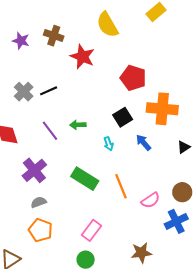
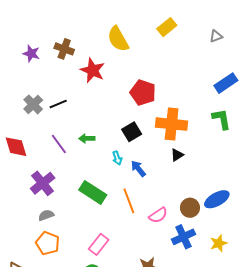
blue arrow: (143, 143) -> (138, 169), moved
black triangle: (184, 147) -> (177, 155), moved

